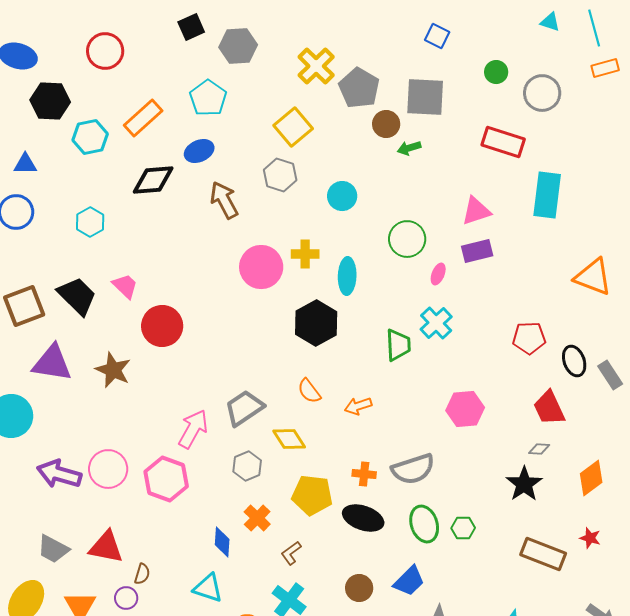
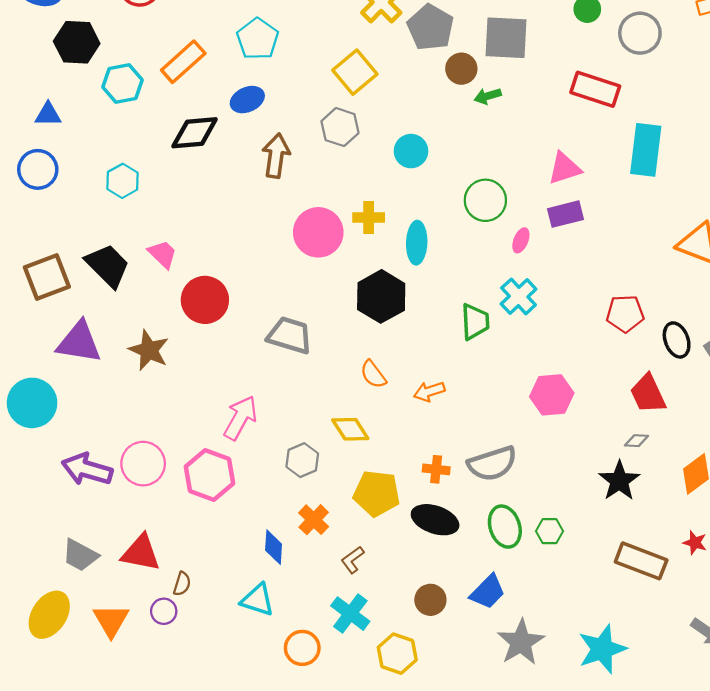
brown arrow: (224, 200) -> (276, 156), turned 36
gray trapezoid: (244, 408) -> (290, 335), moved, turned 51

